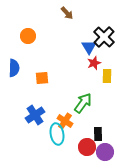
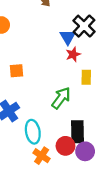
yellow rectangle: (107, 76) -> (86, 77), moved
orange cross: (65, 121) -> (42, 156), moved
black rectangle: (98, 134) -> (77, 132), size x1.5

